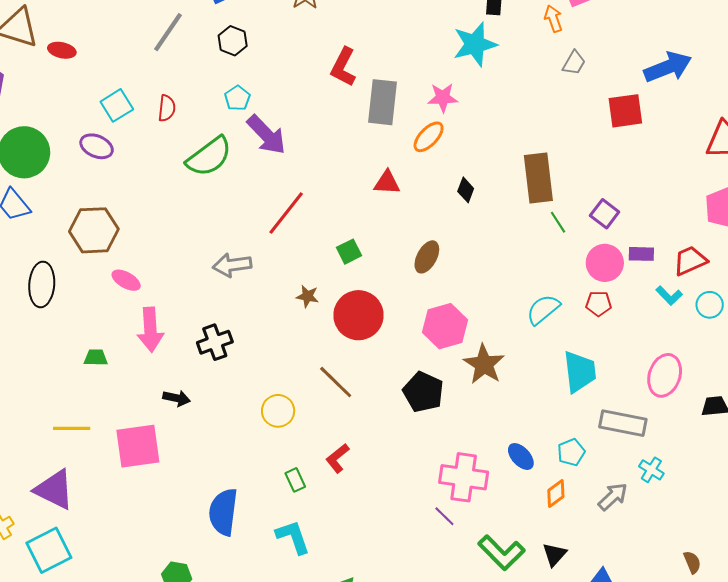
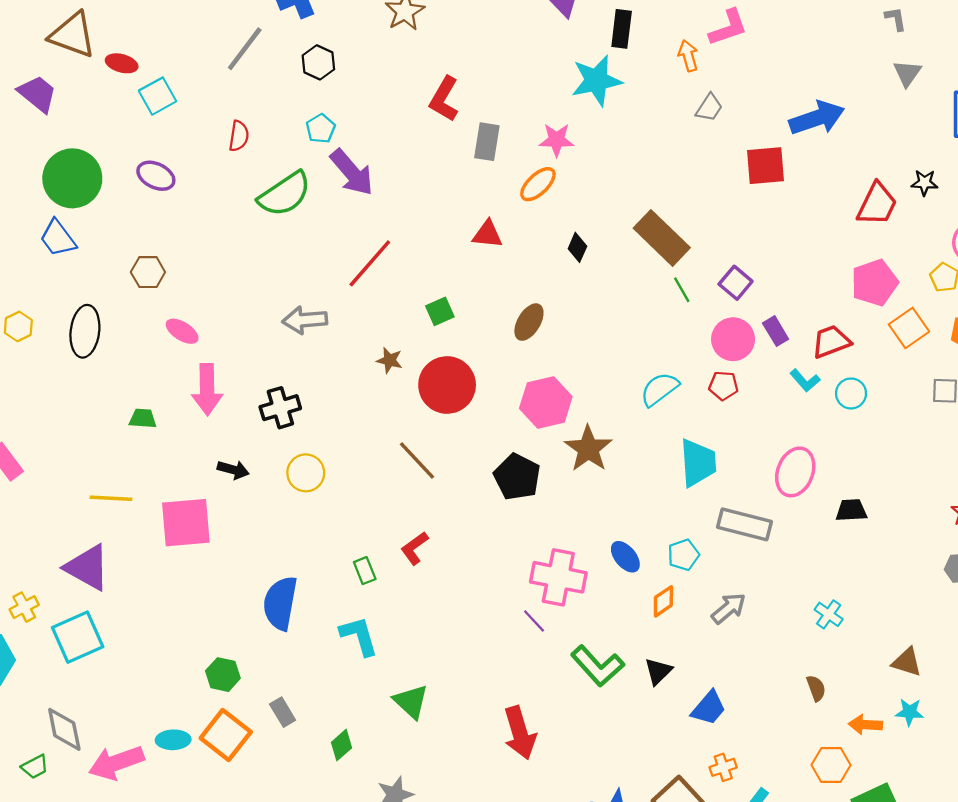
gray rectangle: (382, 102) -> (487, 142), size x0.7
cyan square: (117, 105) -> (157, 96), moved
brown rectangle: (538, 178) -> (662, 238), turned -42
brown hexagon: (94, 230) -> (148, 272), size x0.6
purple rectangle: (641, 254) -> (776, 331), turned 55
yellow circle: (278, 411) -> (306, 473), moved
cyan cross: (651, 470) -> (829, 614), moved

